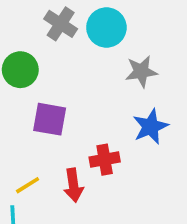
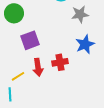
purple square: (50, 119) -> (30, 40), turned -30
red arrow: (73, 185) -> (38, 67), moved

